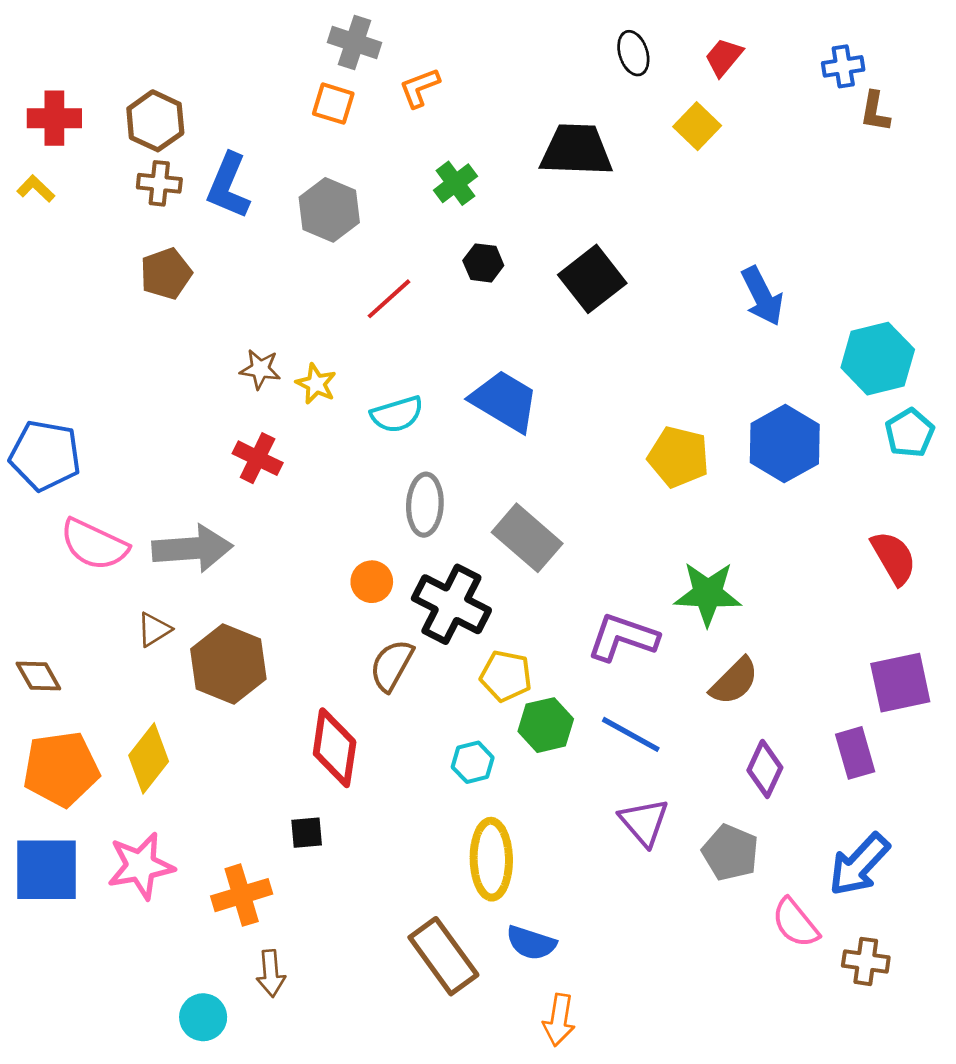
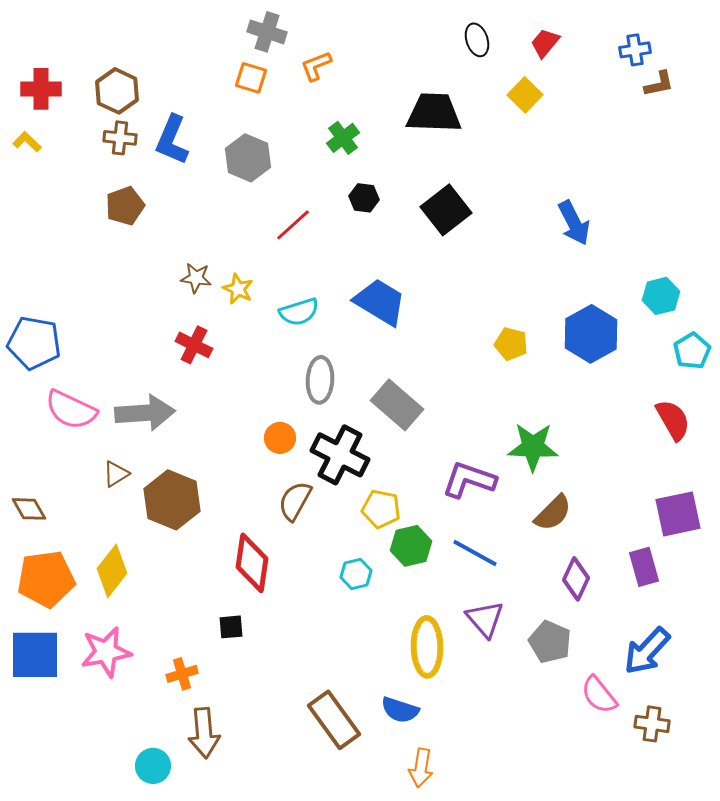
brown L-shape: (875, 112) -> (659, 84), turned -112
cyan hexagon: (878, 359) -> (661, 296), moved, size x0.7
cyan pentagon: (910, 433) -> (692, 351), moved
yellow pentagon: (679, 457) -> (511, 344), size x0.7
yellow ellipse: (491, 859) -> (427, 647), moved
orange cross: (242, 895) -> (182, 674), size x0.7
brown arrow: (271, 973) -> (204, 733), size x1.4

